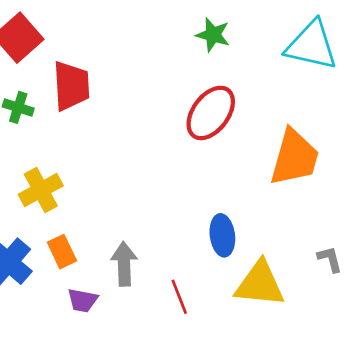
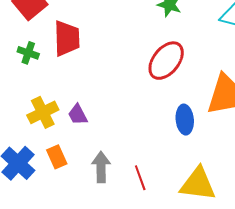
blue ellipse: (222, 235) -> (185, 120), moved
red line: (179, 297) -> (140, 178), moved
purple trapezoid: (83, 300) -> (78, 115), moved, turned 50

